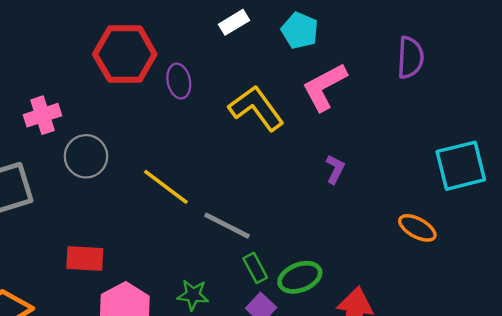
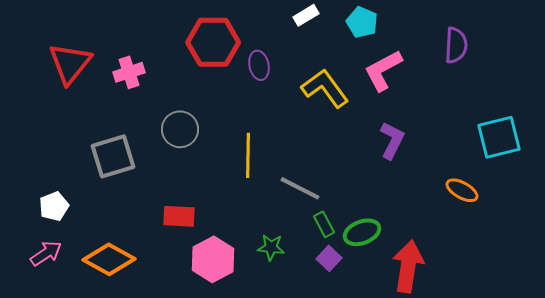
pink cross: (43, 115) -> (129, 72), moved
purple L-shape: (335, 169) -> (392, 140), size x1.5
yellow line: (166, 187) -> (248, 155), turned 54

